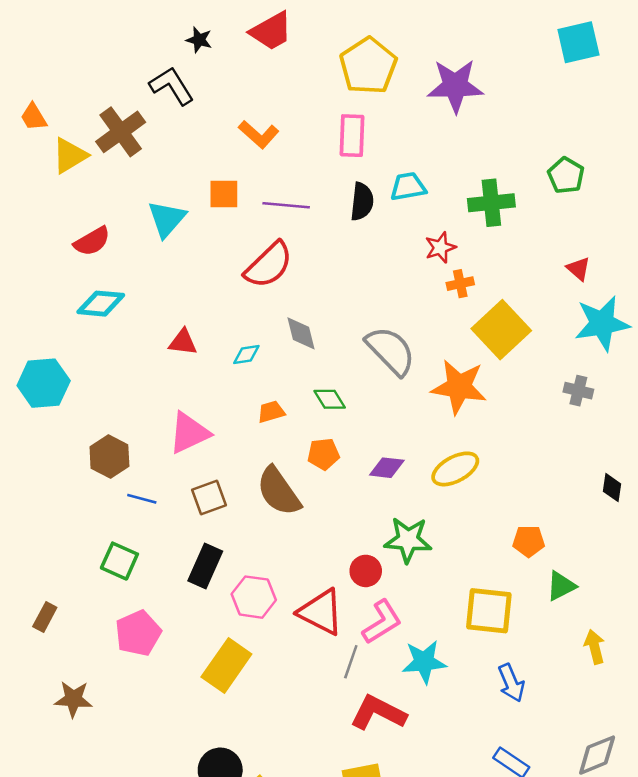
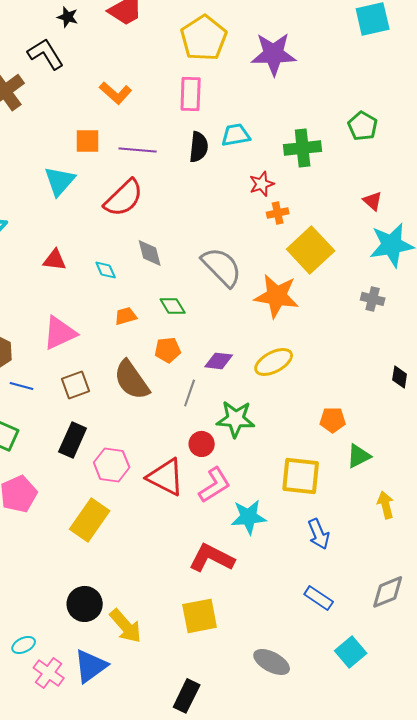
cyan triangle: (167, 219) -> (60, 181), moved
cyan diamond: (246, 355) -> (106, 270), turned 75
gray line: (351, 662) -> (190, 393), moved

